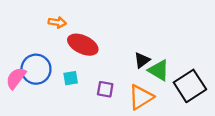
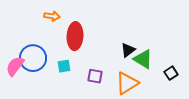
red ellipse: (83, 45) -> (75, 36), turned 68
black square: (190, 86) -> (171, 73), size x0.5

